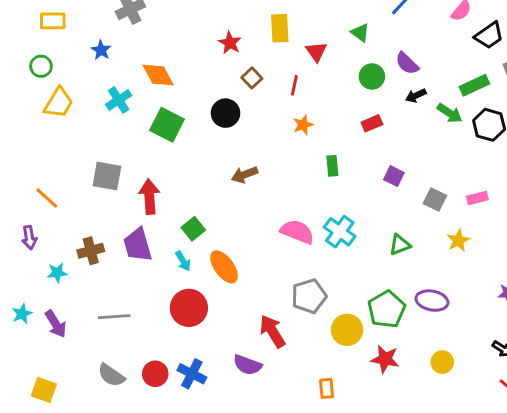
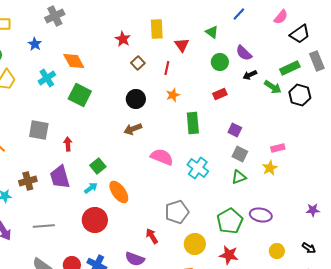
black circle: (226, 113) -> (136, 99), moved
green rectangle: (332, 166) -> (193, 123), size x1.5
red arrow: (149, 197) -> (68, 144), size x0.6
pink rectangle: (477, 198) -> (278, 148), moved
gray square: (435, 200) -> (240, 154), moved
pink semicircle: (297, 232) -> (162, 157), moved
yellow star: (458, 241) -> (270, 168), moved
cyan arrow: (183, 261) -> (91, 188), turned -96
yellow circle: (347, 330) -> (195, 244), moved
red arrow: (272, 331) -> (152, 236), size x0.7
yellow circle: (442, 362) -> (277, 251), moved

